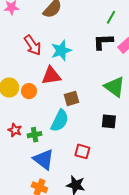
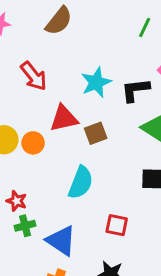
black L-shape: (103, 42) -> (135, 90), moved
cyan star: (61, 50) -> (96, 82), moved
brown square: (71, 98) -> (96, 133), moved
green cross: (35, 135) -> (25, 226), moved

